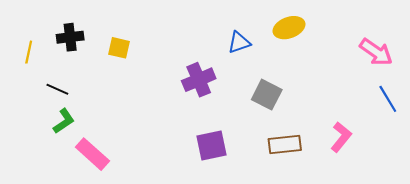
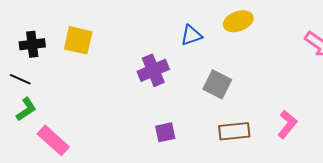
black cross: (70, 37) -> (32, 44), moved
yellow square: (119, 48) -> (78, 40), size x1.4
purple square: (211, 146) -> (165, 132), size x0.7

